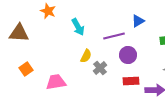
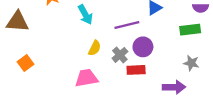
gray cross: (100, 68) -> (120, 55), moved
red rectangle: (131, 81) -> (136, 70), moved
pink trapezoid: (56, 82) -> (87, 78), moved

